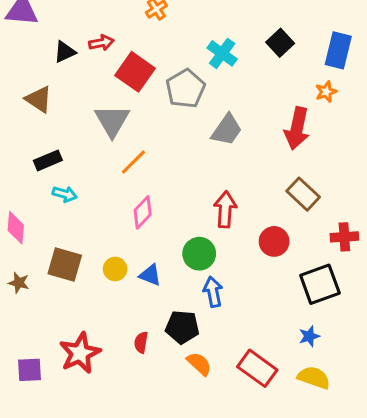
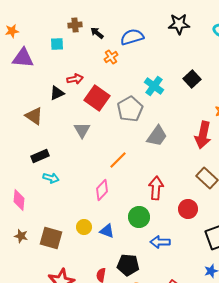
black triangle: (65, 52) -> (57, 93), moved
gray triangle: (112, 121) -> (82, 130), size x0.7
orange line: (133, 162) -> (118, 160), moved
brown square: (65, 264) -> (51, 238), moved
blue arrow: (213, 292) -> (160, 242), moved, turned -78

